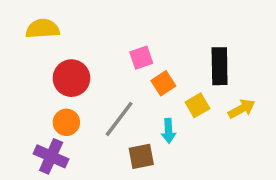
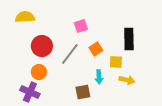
pink square: (141, 58) -> (81, 26), moved
yellow square: (197, 105) -> (116, 62), turned 32
yellow arrow: (242, 109) -> (127, 80), moved, turned 42
gray line: (119, 119) -> (70, 54), moved

